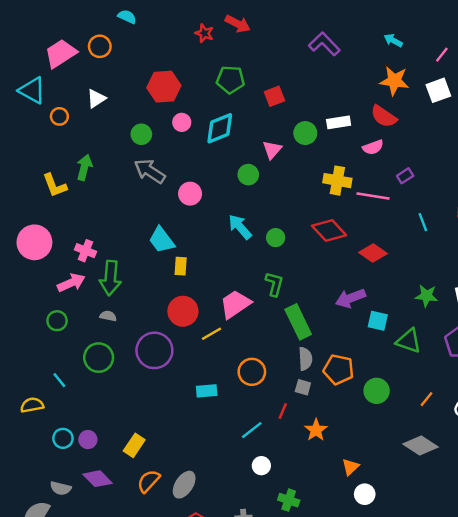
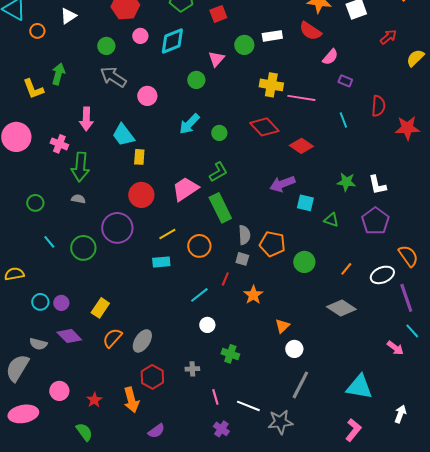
pink semicircle: (373, 147) -> (330, 57), moved, turned -30
purple rectangle: (405, 176) -> (345, 81), moved, turned 56
cyan arrow: (240, 227) -> (189, 124), turned -95
pink arrow: (71, 283) -> (86, 119), moved, turned 115
green L-shape: (274, 284) -> (218, 172), turned 45
green rectangle: (298, 322) -> (220, 208), moved
yellow line: (211, 334) -> (167, 234), moved
green triangle: (409, 341) -> (331, 220), size x0.7
green circle: (99, 358) -> (83, 248), moved
cyan line: (59, 380) -> (49, 242), moved

